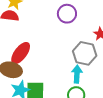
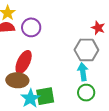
purple circle: (67, 14) -> (31, 27), moved

